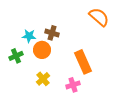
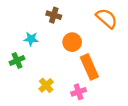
brown cross: (52, 33) -> (54, 15), moved
orange circle: (42, 50) -> (72, 42), moved

